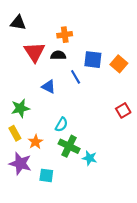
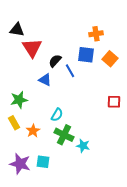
black triangle: (18, 23) -> (17, 30), moved
orange cross: (65, 35) -> (96, 34), moved
black semicircle: (58, 55) -> (55, 61), moved, turned -48
red square: (123, 110) -> (114, 102), turned 32
purple star: (20, 164) -> (20, 164), moved

